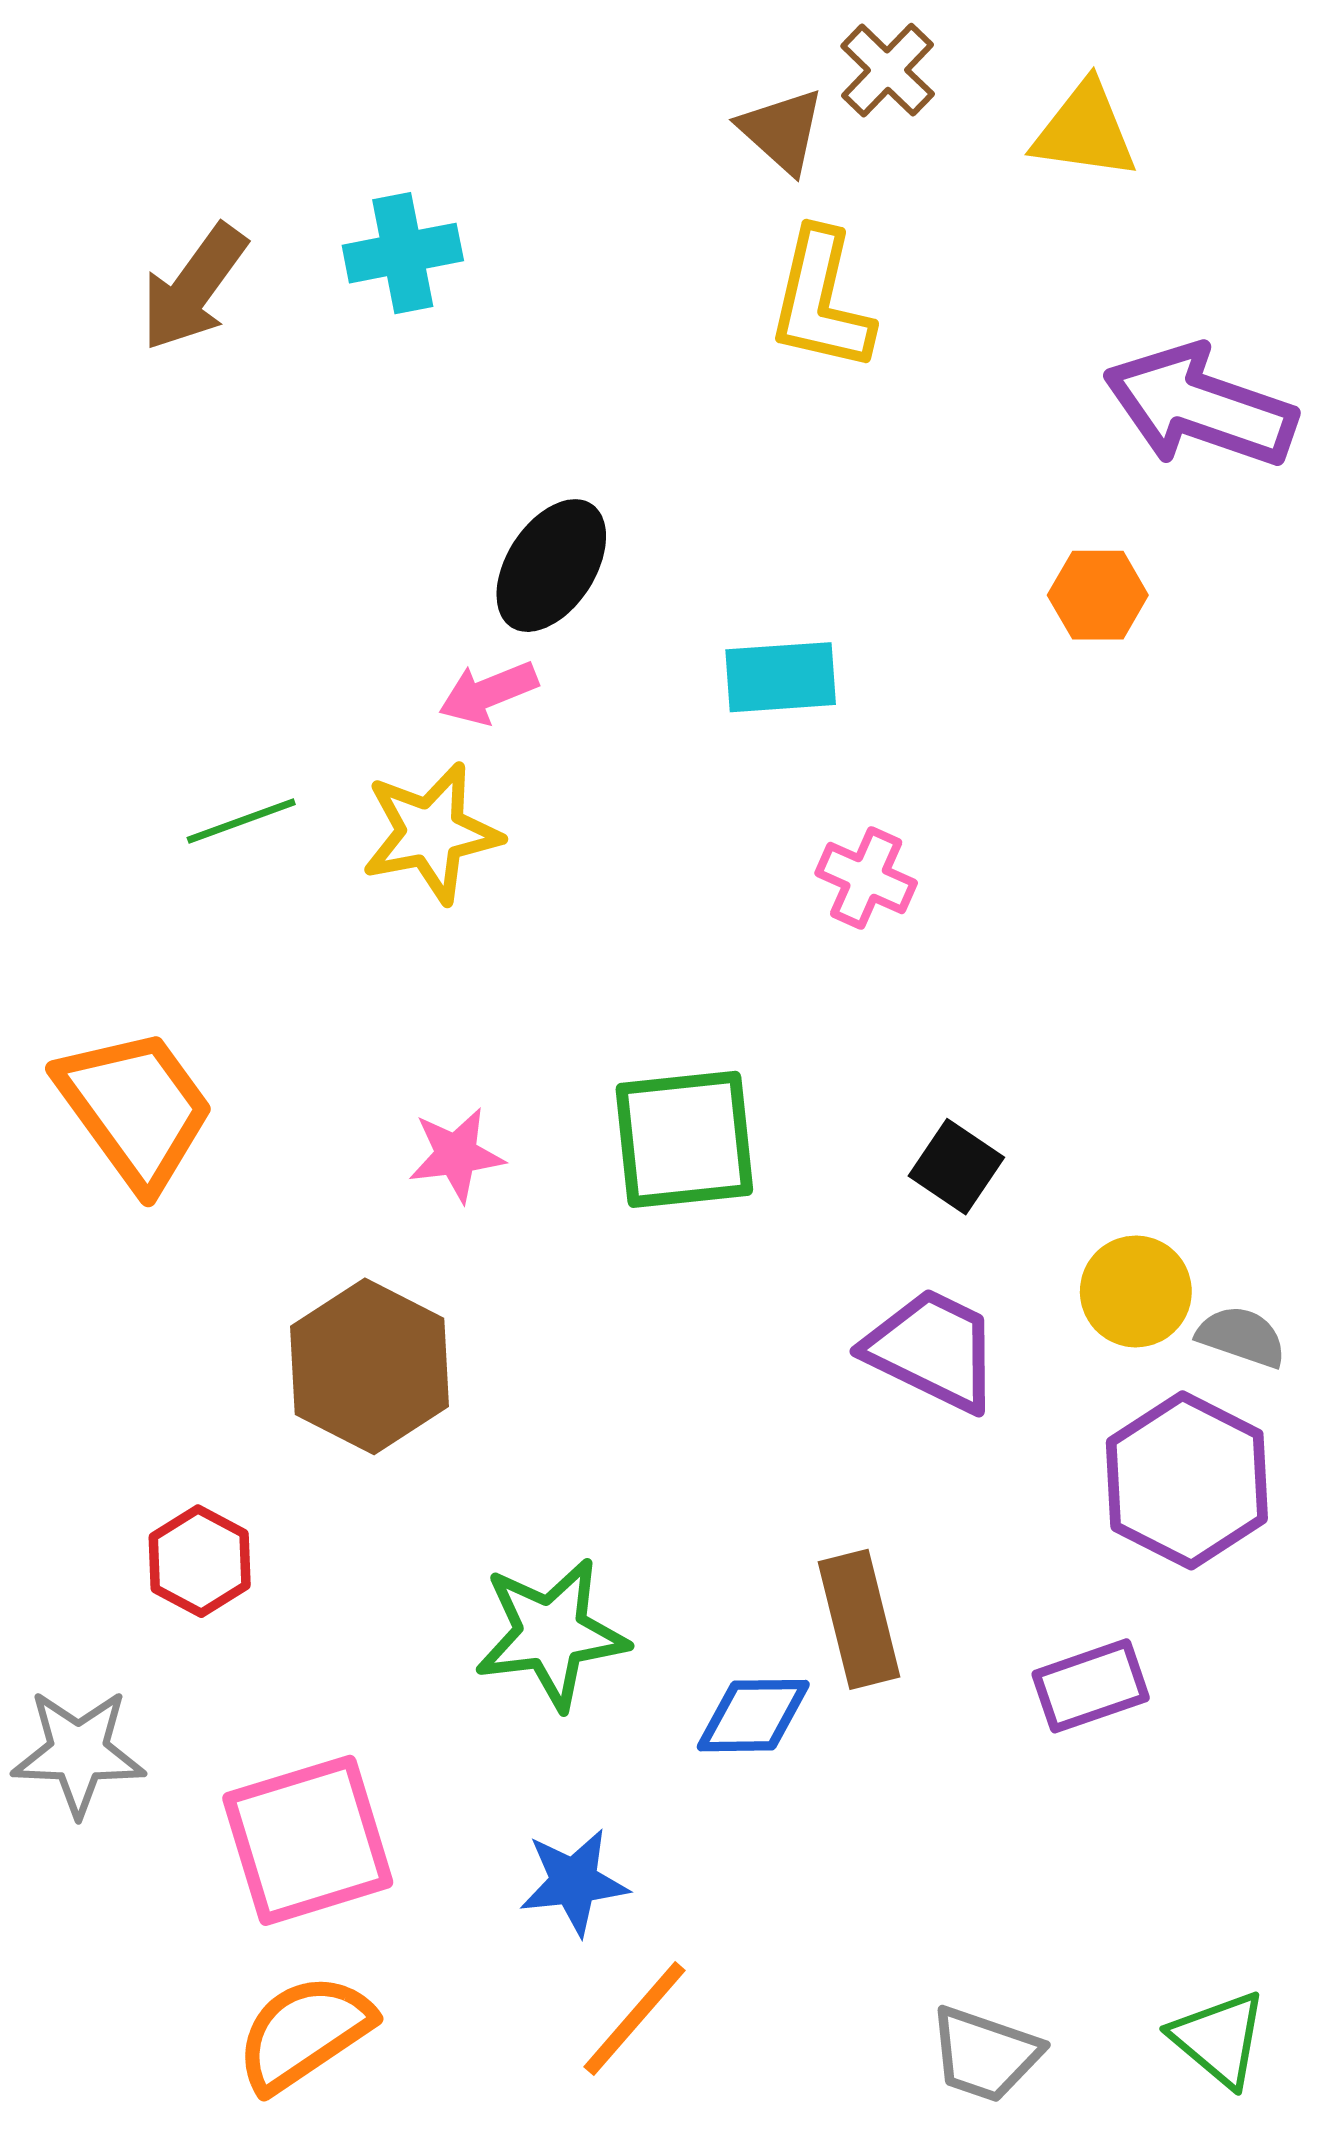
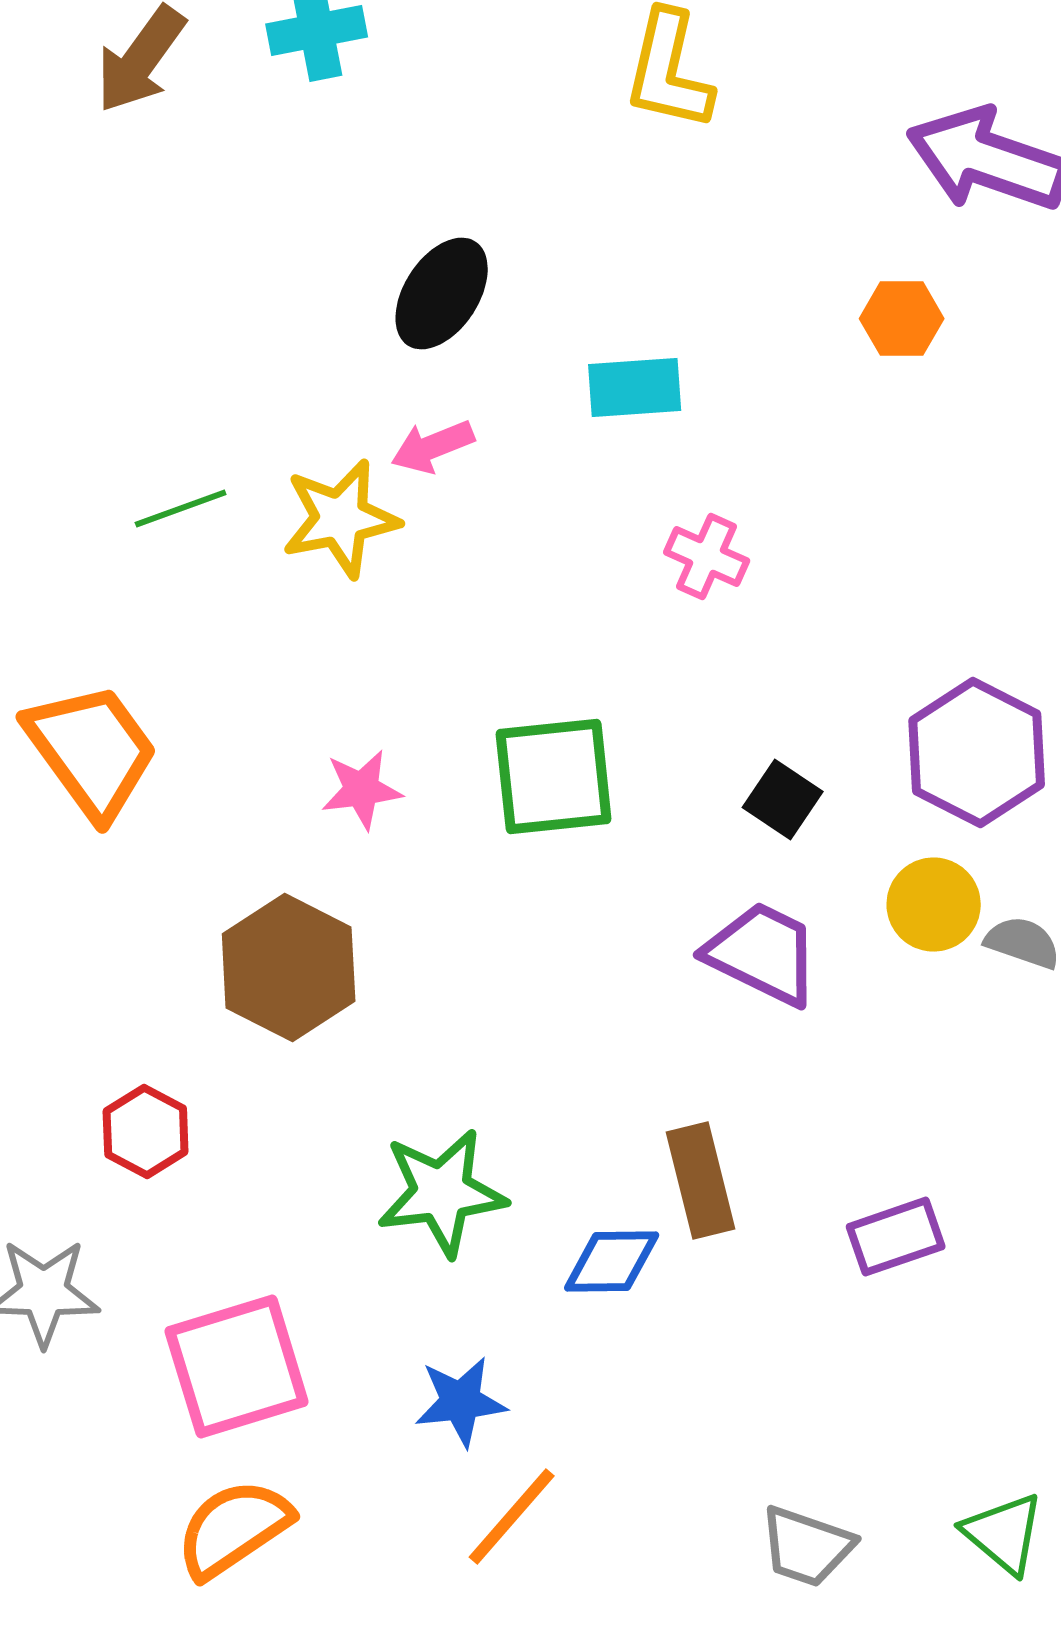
pink arrow: (488, 693) -> (433, 447), moved
purple hexagon: (1187, 1480) -> (977, 753), moved

